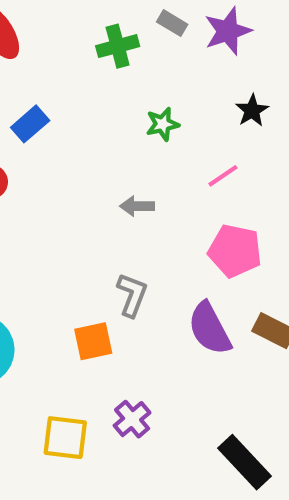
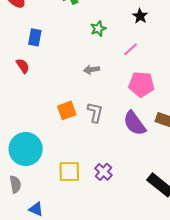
blue rectangle: (30, 124) -> (35, 37), turned -30
orange square: (93, 341) -> (67, 110), moved
yellow square: (65, 438) -> (69, 171), moved

